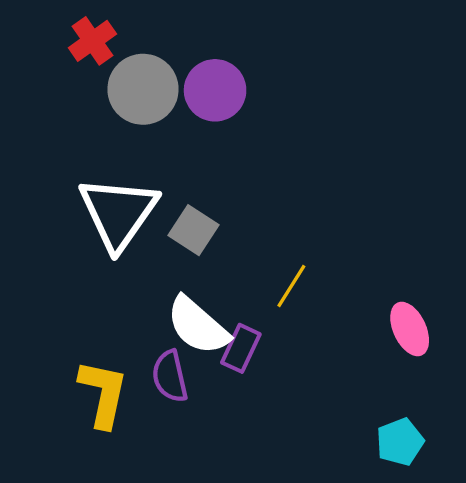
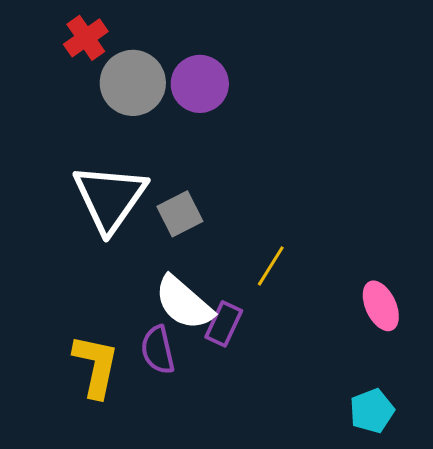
gray square: (194, 230) -> (180, 214), turned 30

